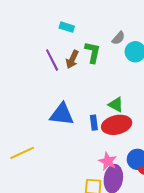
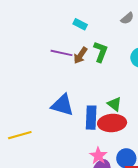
gray semicircle: (118, 38) -> (127, 18), moved
purple line: (52, 60) -> (62, 53), turned -60
blue rectangle: (94, 123) -> (91, 118), size x1.6

